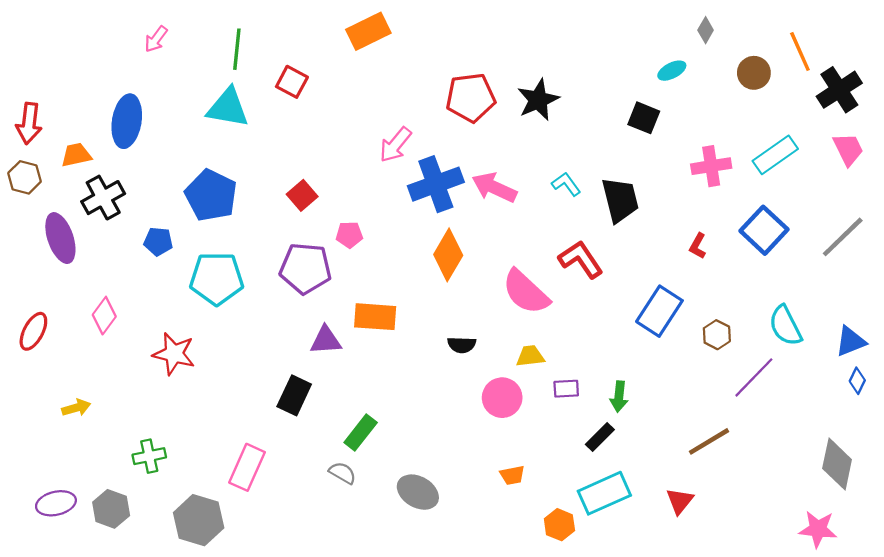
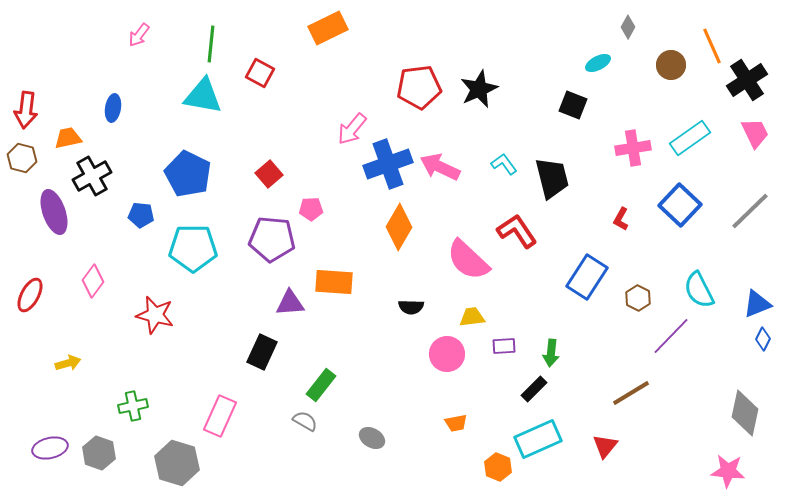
blue ellipse: (127, 121) -> (113, 108), size x0.6
gray ellipse: (418, 492) -> (372, 438), size x0.7

